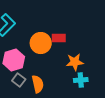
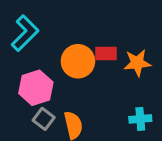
orange star: (75, 62) -> (137, 63), moved

